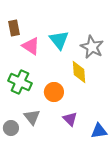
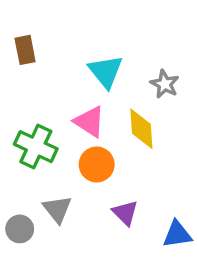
pink triangle: (31, 46) -> (89, 122), moved
gray star: (92, 47) -> (165, 84), size x0.7

